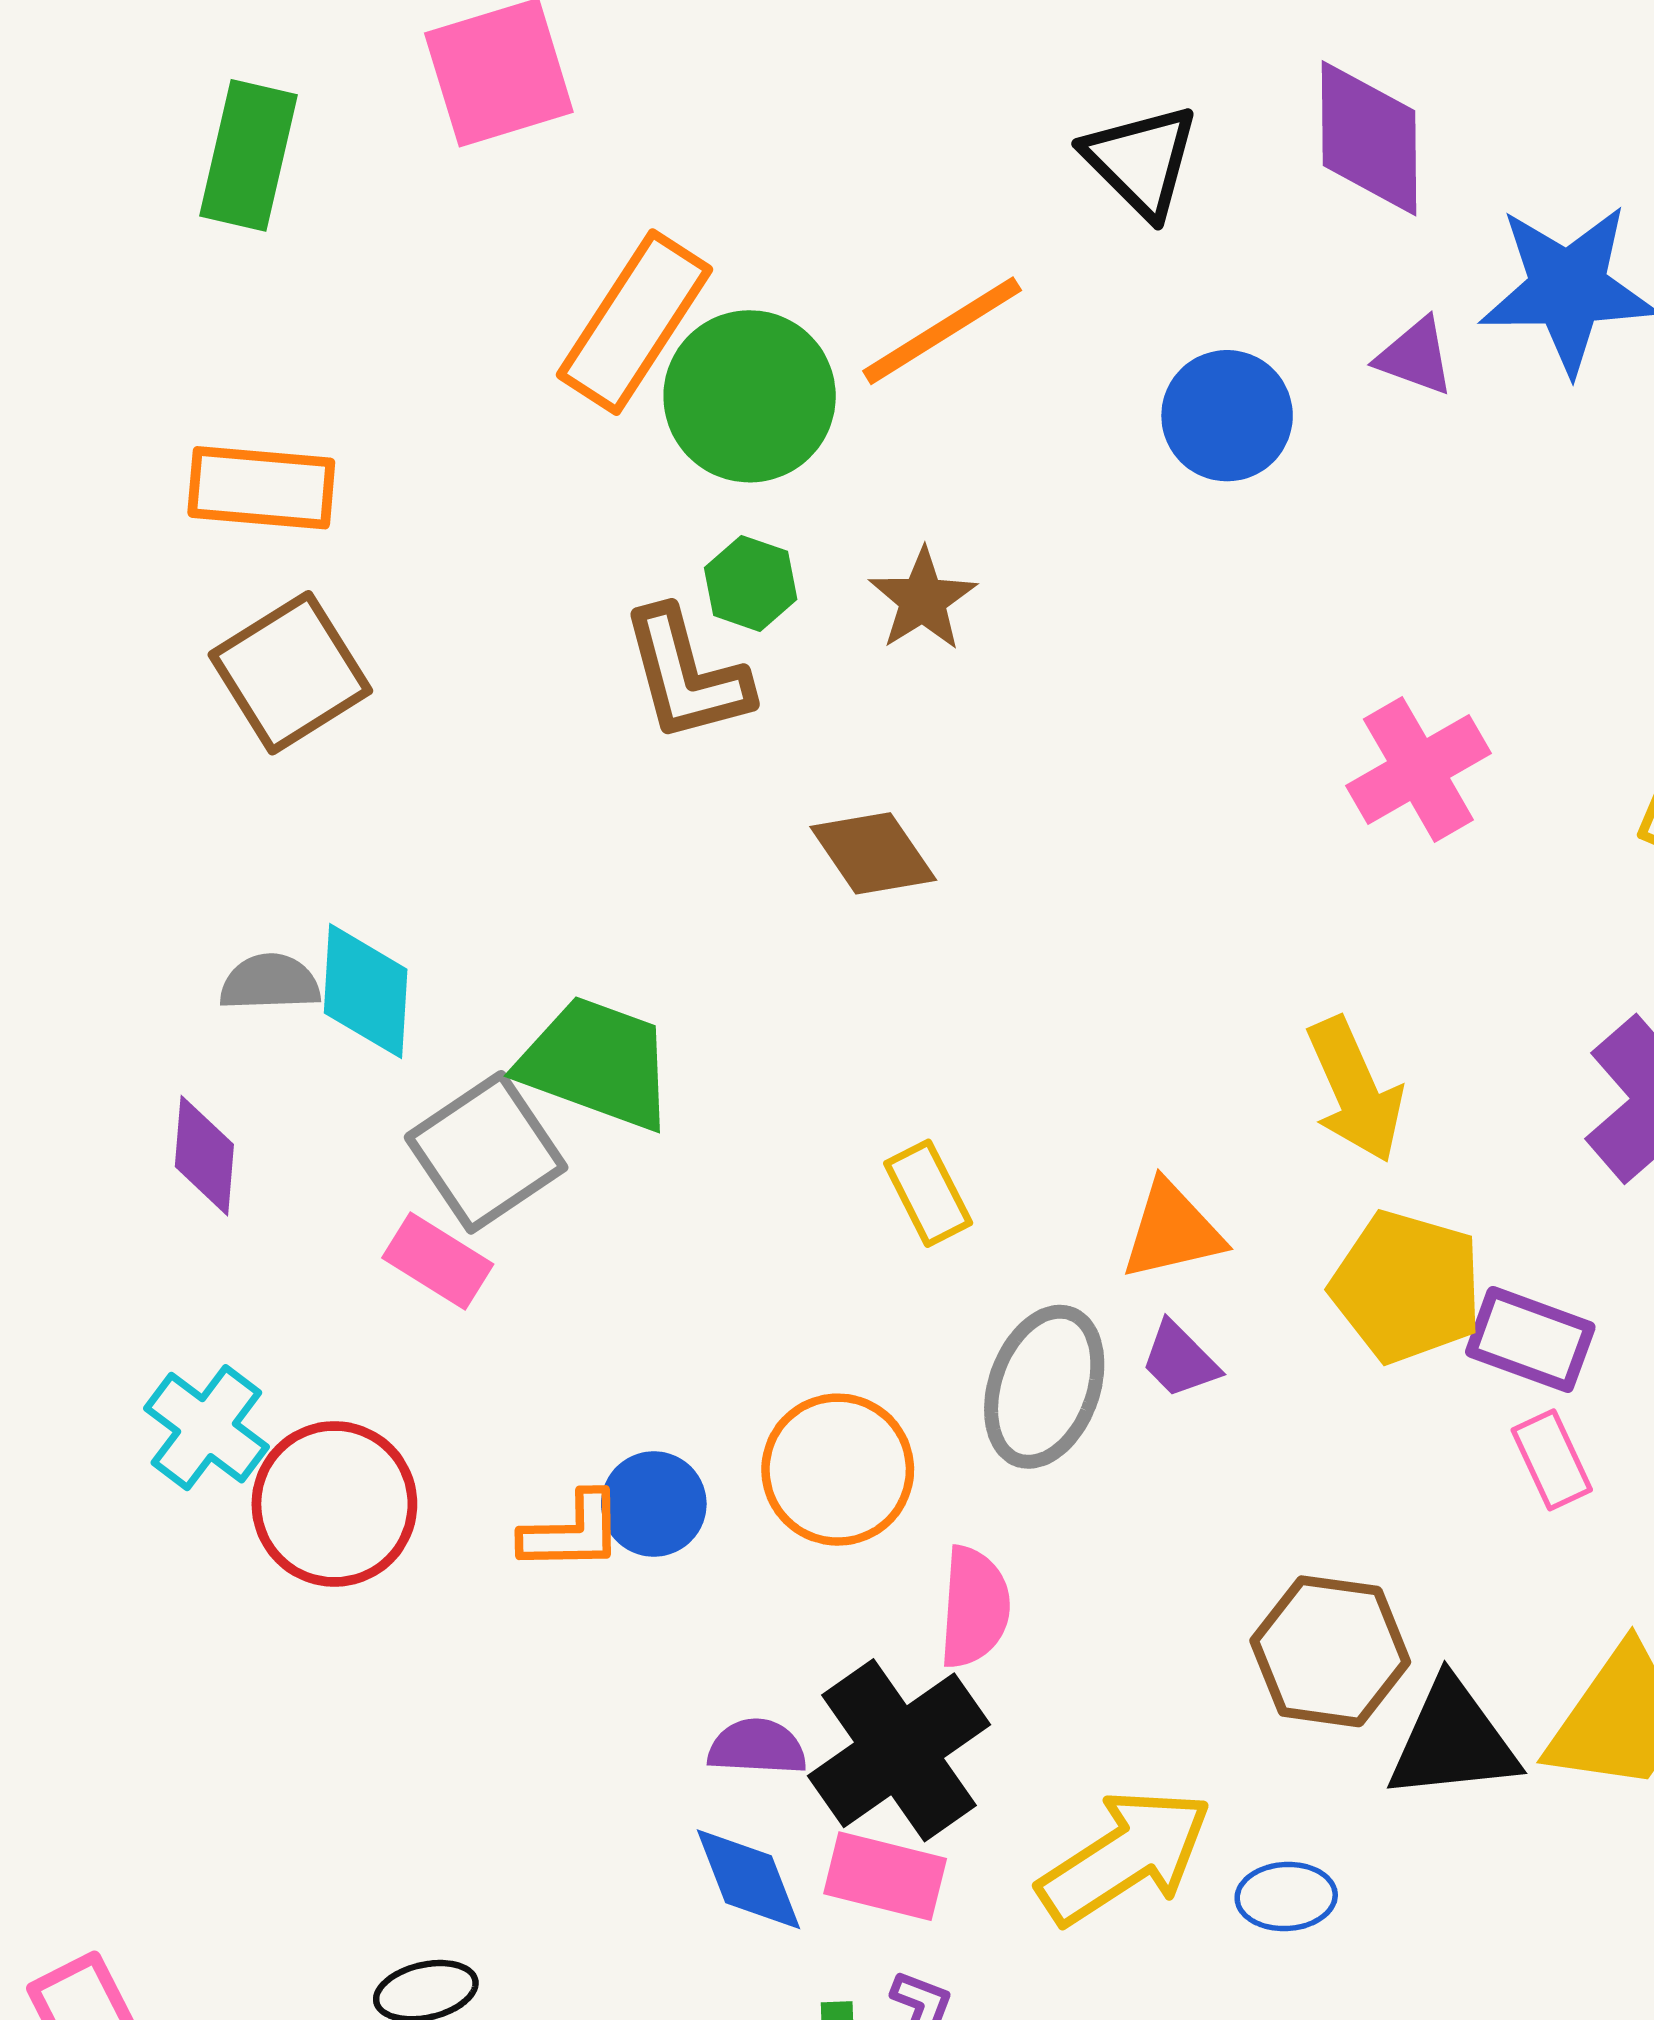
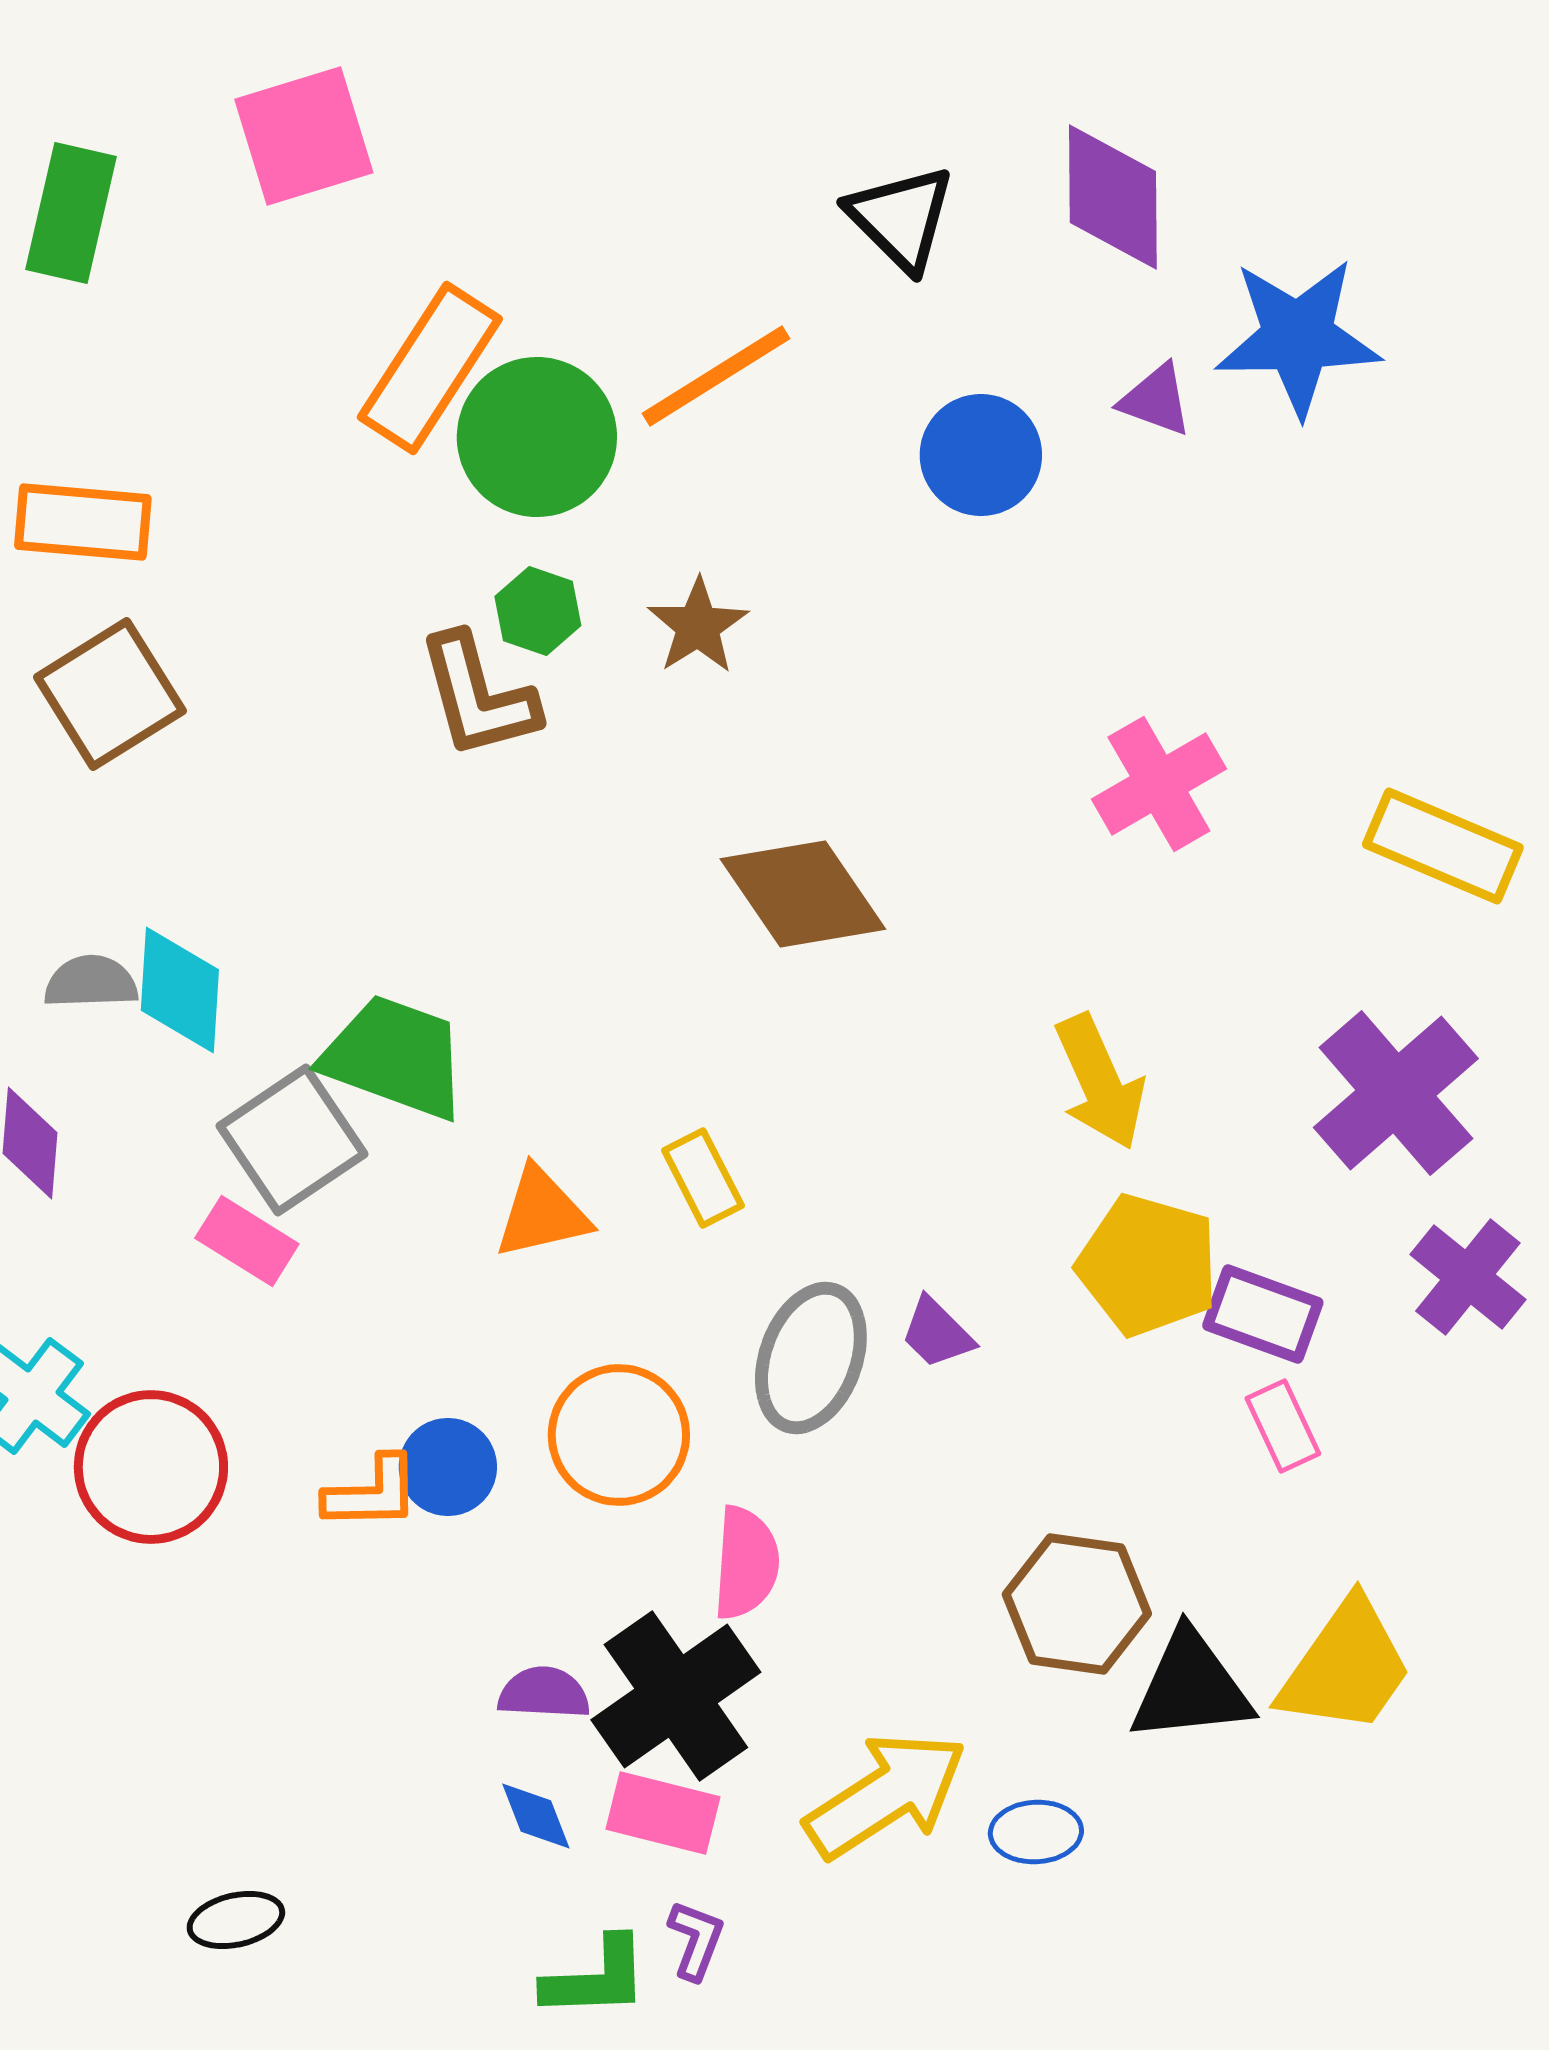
brown diamond: (873, 853) -> (803, 894), moved, size x1.4
orange triangle: (1172, 1231) -> (542, 1213), moved
blue diamond: (748, 1879) -> (536, 1816), size x0.7

